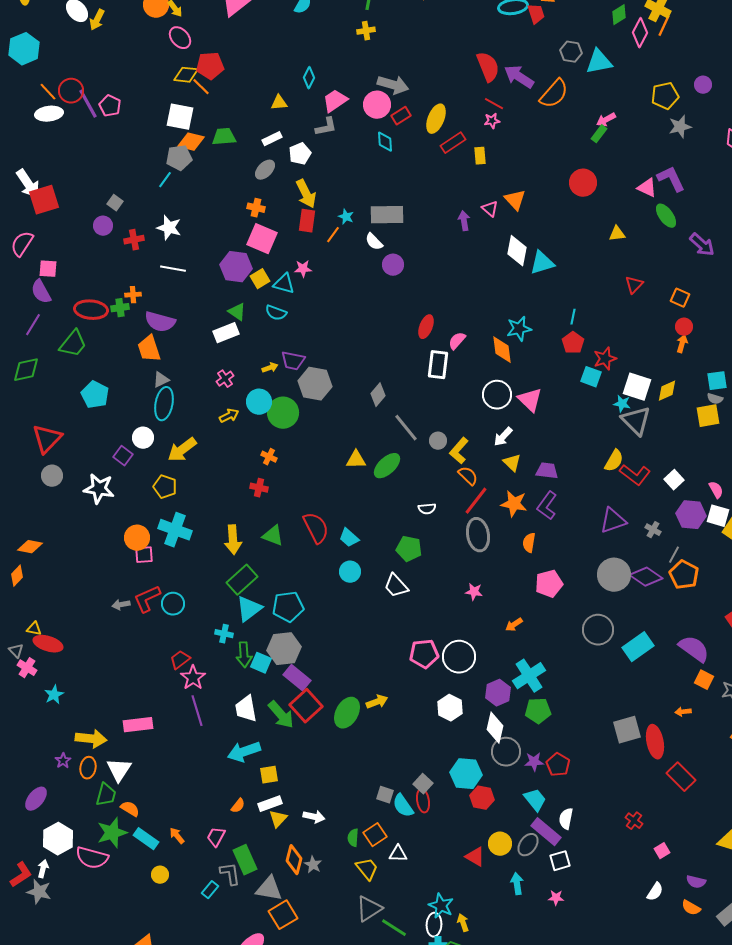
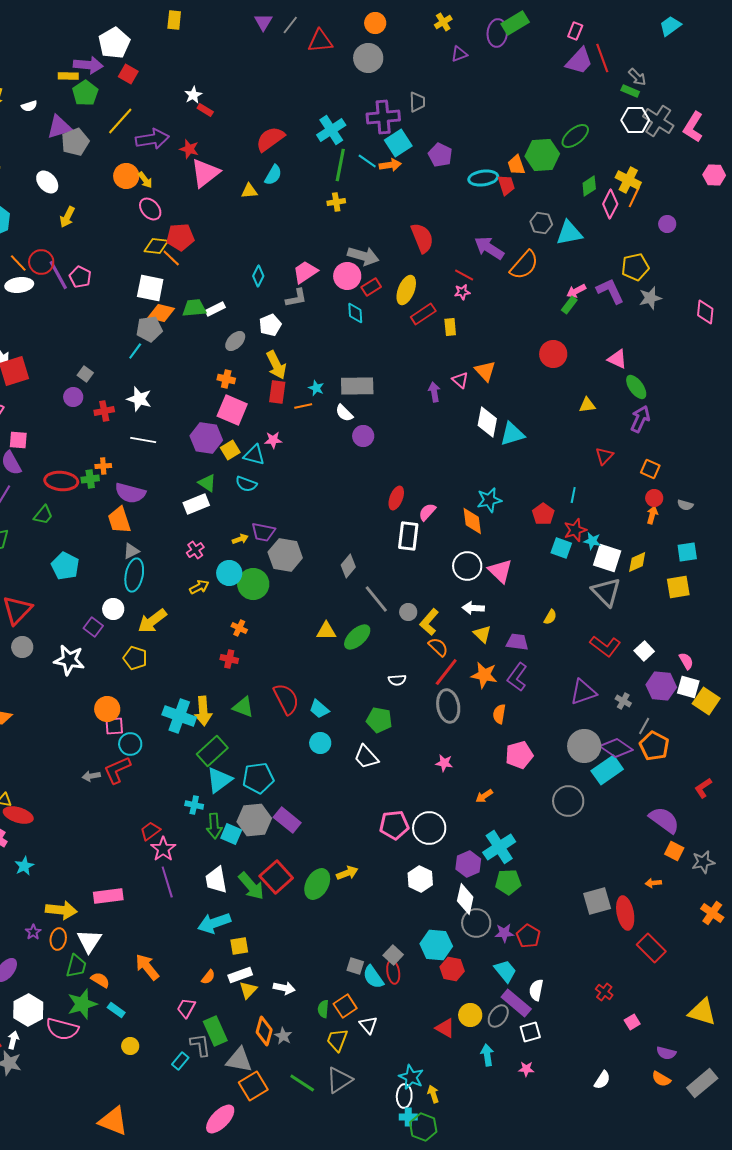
yellow arrow: (97, 20) -> (67, 217), moved
red semicircle: (488, 67) -> (422, 238), moved
cyan diamond: (309, 78) -> (258, 276), moved
purple circle: (703, 85) -> (667, 224), moved
yellow triangle: (279, 103) -> (249, 191), moved
white rectangle: (272, 139) -> (215, 309), moved
purple L-shape: (671, 179) -> (610, 291), moved
orange line: (333, 235) -> (303, 406), turned 42
purple arrow: (702, 245) -> (640, 419), moved, turned -108
cyan line: (573, 317) -> (573, 495), moved
green trapezoid: (73, 344) -> (43, 515), size x0.7
gray semicircle: (715, 399) -> (685, 505), moved
cyan star: (622, 404) -> (592, 541), moved
white arrow: (503, 437) -> (473, 608), turned 50
yellow semicircle: (614, 461) -> (550, 617), moved, size x0.7
cyan cross: (175, 530) -> (179, 716), moved
cyan circle: (173, 604) -> (130, 744), moved
cyan rectangle: (638, 647) -> (607, 770), moved
purple rectangle: (297, 678) -> (287, 820), moved
orange arrow: (177, 836) -> (147, 967), moved, size x1.6
cyan rectangle: (146, 839) -> (116, 1010), size x0.7
white triangle: (398, 854) -> (368, 1025), turned 48
yellow trapezoid: (367, 869) -> (337, 1040), turned -120
white semicircle: (655, 892) -> (602, 1080), moved
green line: (394, 928) -> (302, 1083), moved

